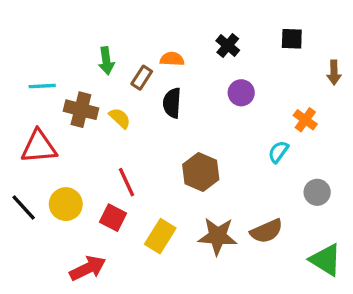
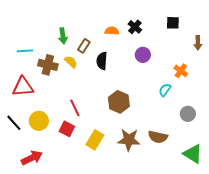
orange semicircle: (172, 59) -> (112, 31), moved
yellow semicircle: (120, 118) -> (71, 62), moved
brown semicircle: (267, 231) -> (158, 137), turned 36
red arrow: (88, 268) -> (32, 158), moved

